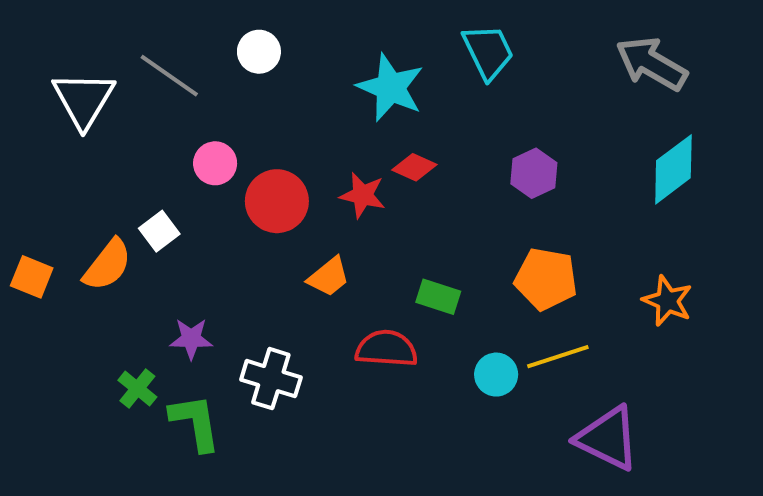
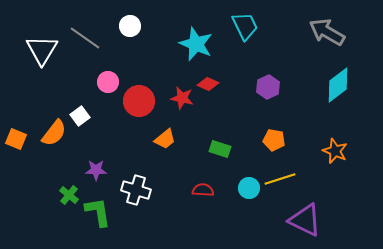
orange pentagon: (546, 279) -> (274, 140), size x0.7
red semicircle: (386, 349) -> (203, 190), moved, size x0.7

